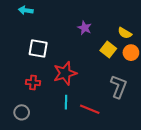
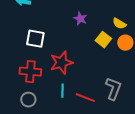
red cross: (33, 82) -> (30, 72), size x1.5
gray L-shape: (119, 87) -> (113, 89), moved
gray circle: (22, 112) -> (28, 100), moved

